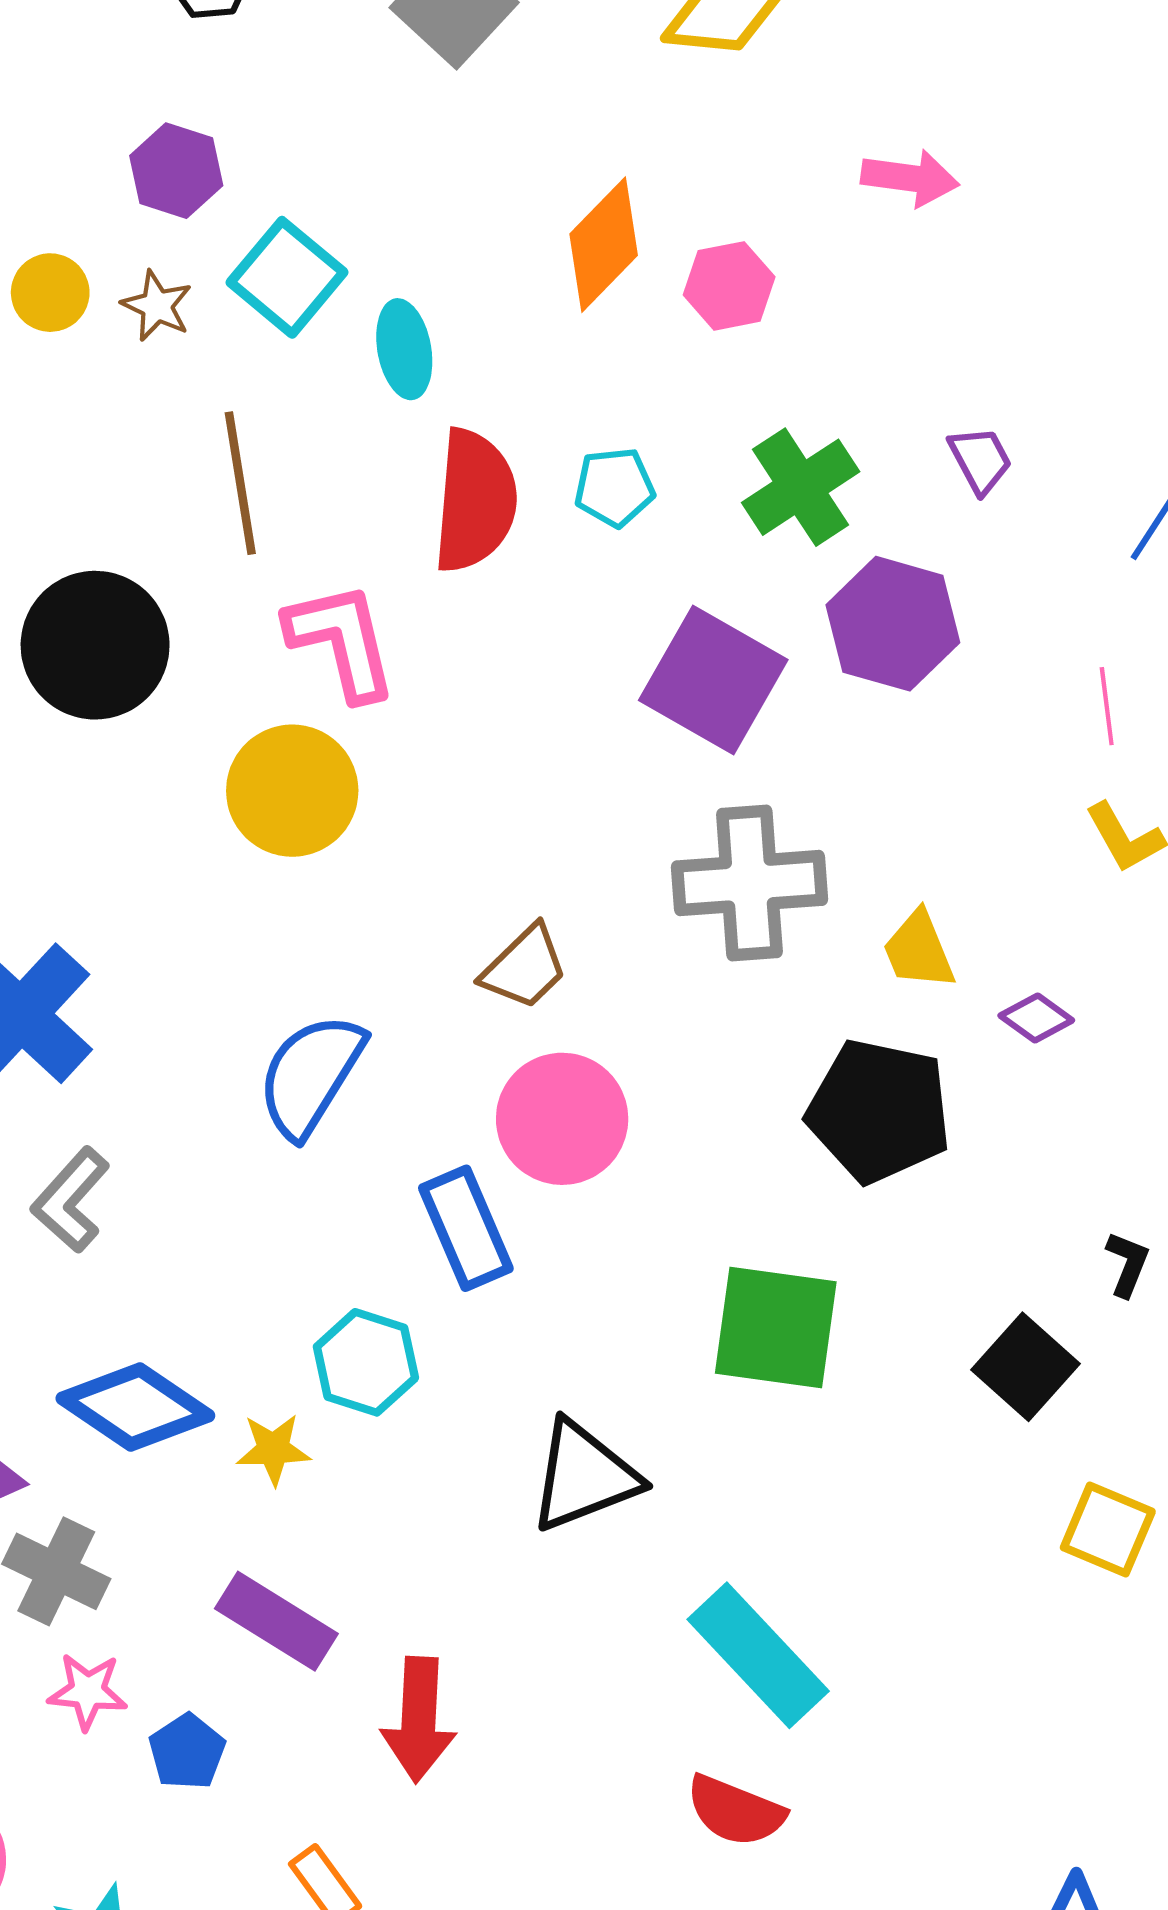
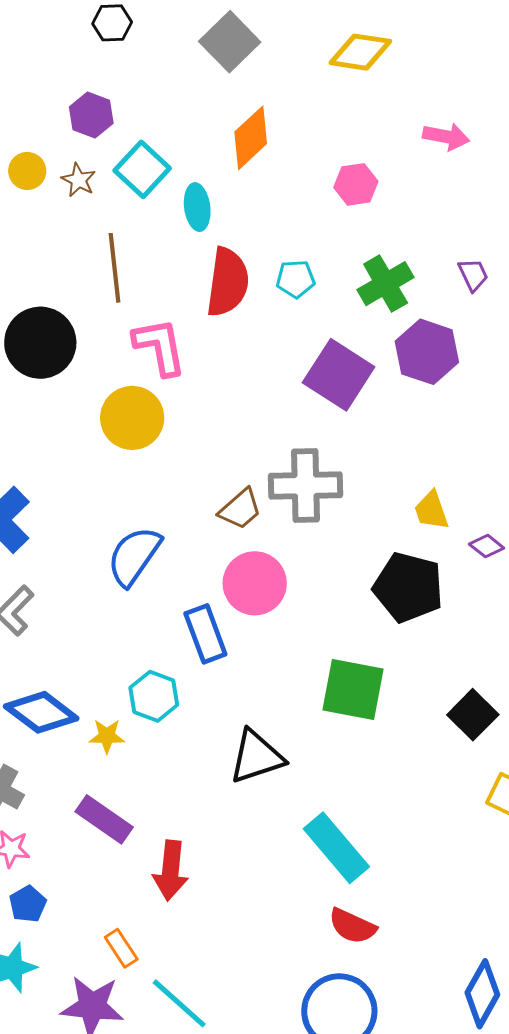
orange diamond: (604, 245) -> (251, 138), moved
gray cross: (749, 883) -> (305, 486), moved
blue pentagon: (187, 1752) -> (28, 904), moved
red semicircle: (735, 1811) -> (352, 926), moved

